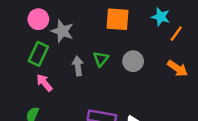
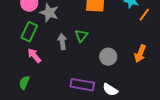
gray circle: (133, 61) -> (108, 57), moved
orange arrow: (177, 68) -> (140, 54), moved, turned 78

